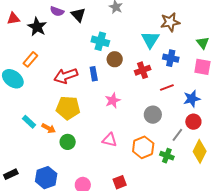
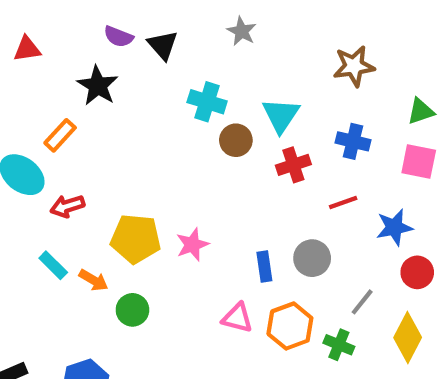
black star: (37, 27) -> (98, 86), moved
cyan triangle: (150, 40) -> (281, 115), moved
green triangle: (203, 43) -> (421, 111), turned 48
blue rectangle: (94, 74) -> (264, 266), moved
red arrow: (66, 76) -> (67, 206), moved, size x0.7
pink star: (113, 101) -> (192, 245), moved
red circle: (193, 122) -> (417, 272), moved
pink triangle: (110, 140) -> (237, 318), moved

